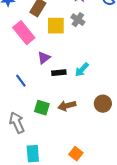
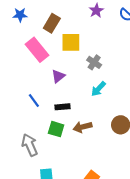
gray cross: (78, 20) -> (94, 62), moved
black rectangle: (59, 73) -> (62, 107), moved

